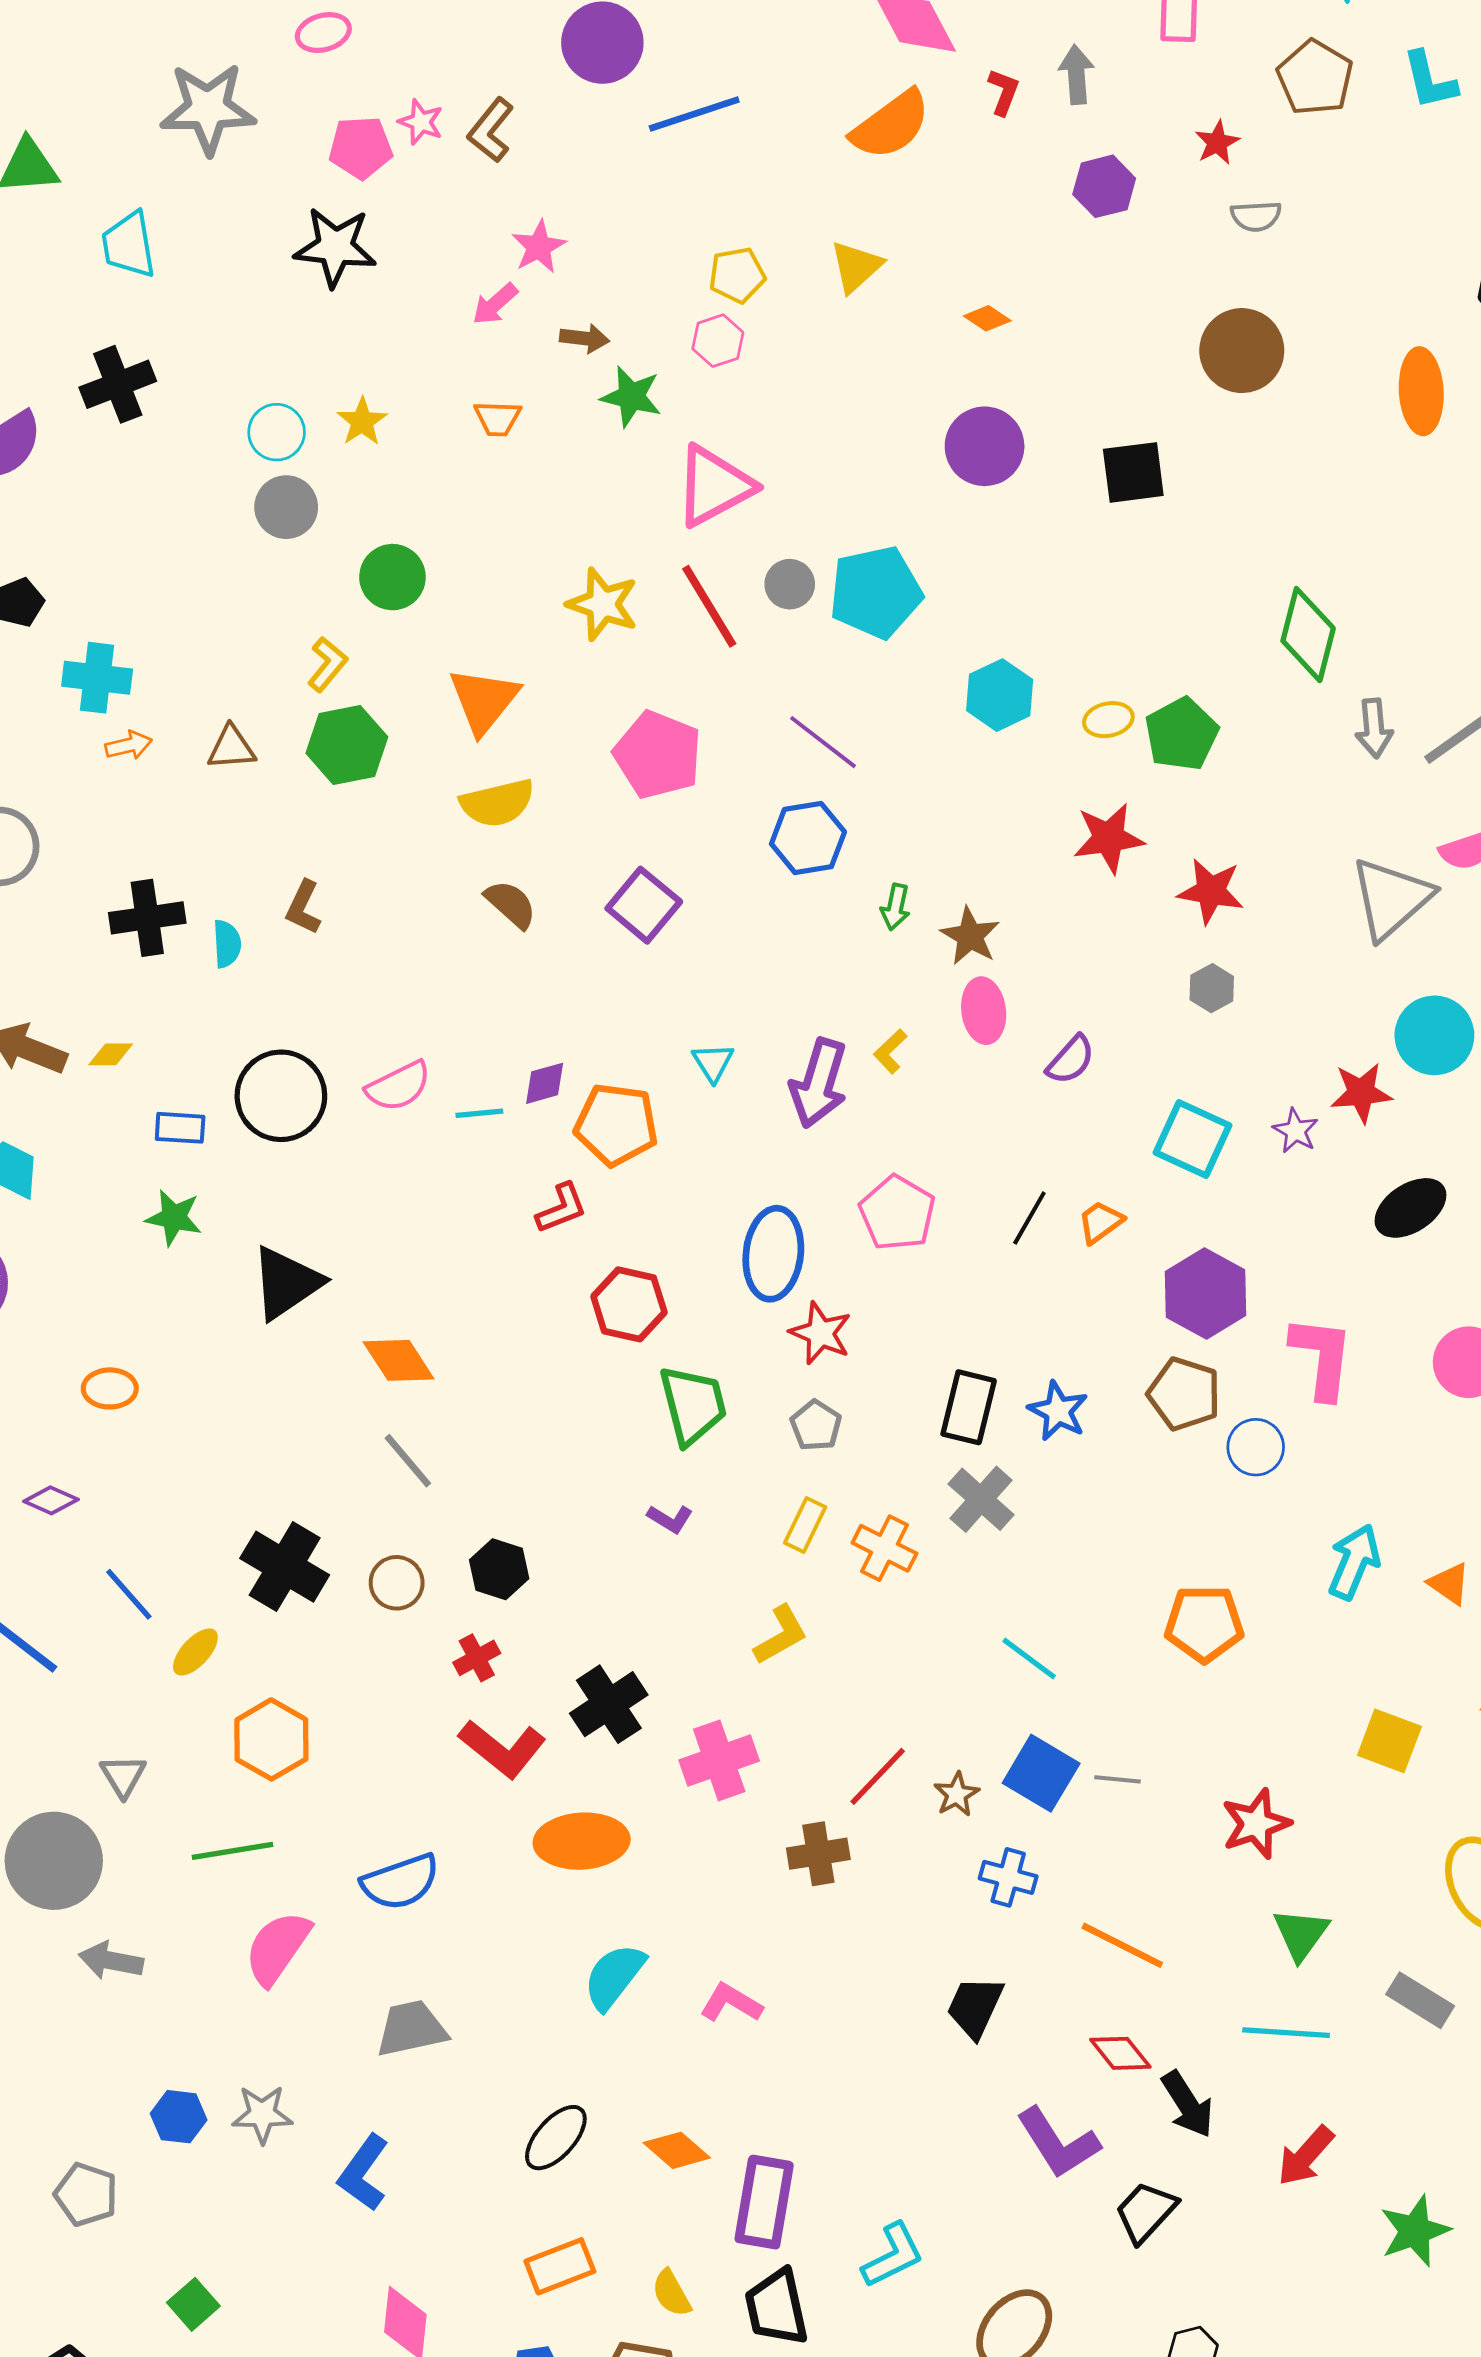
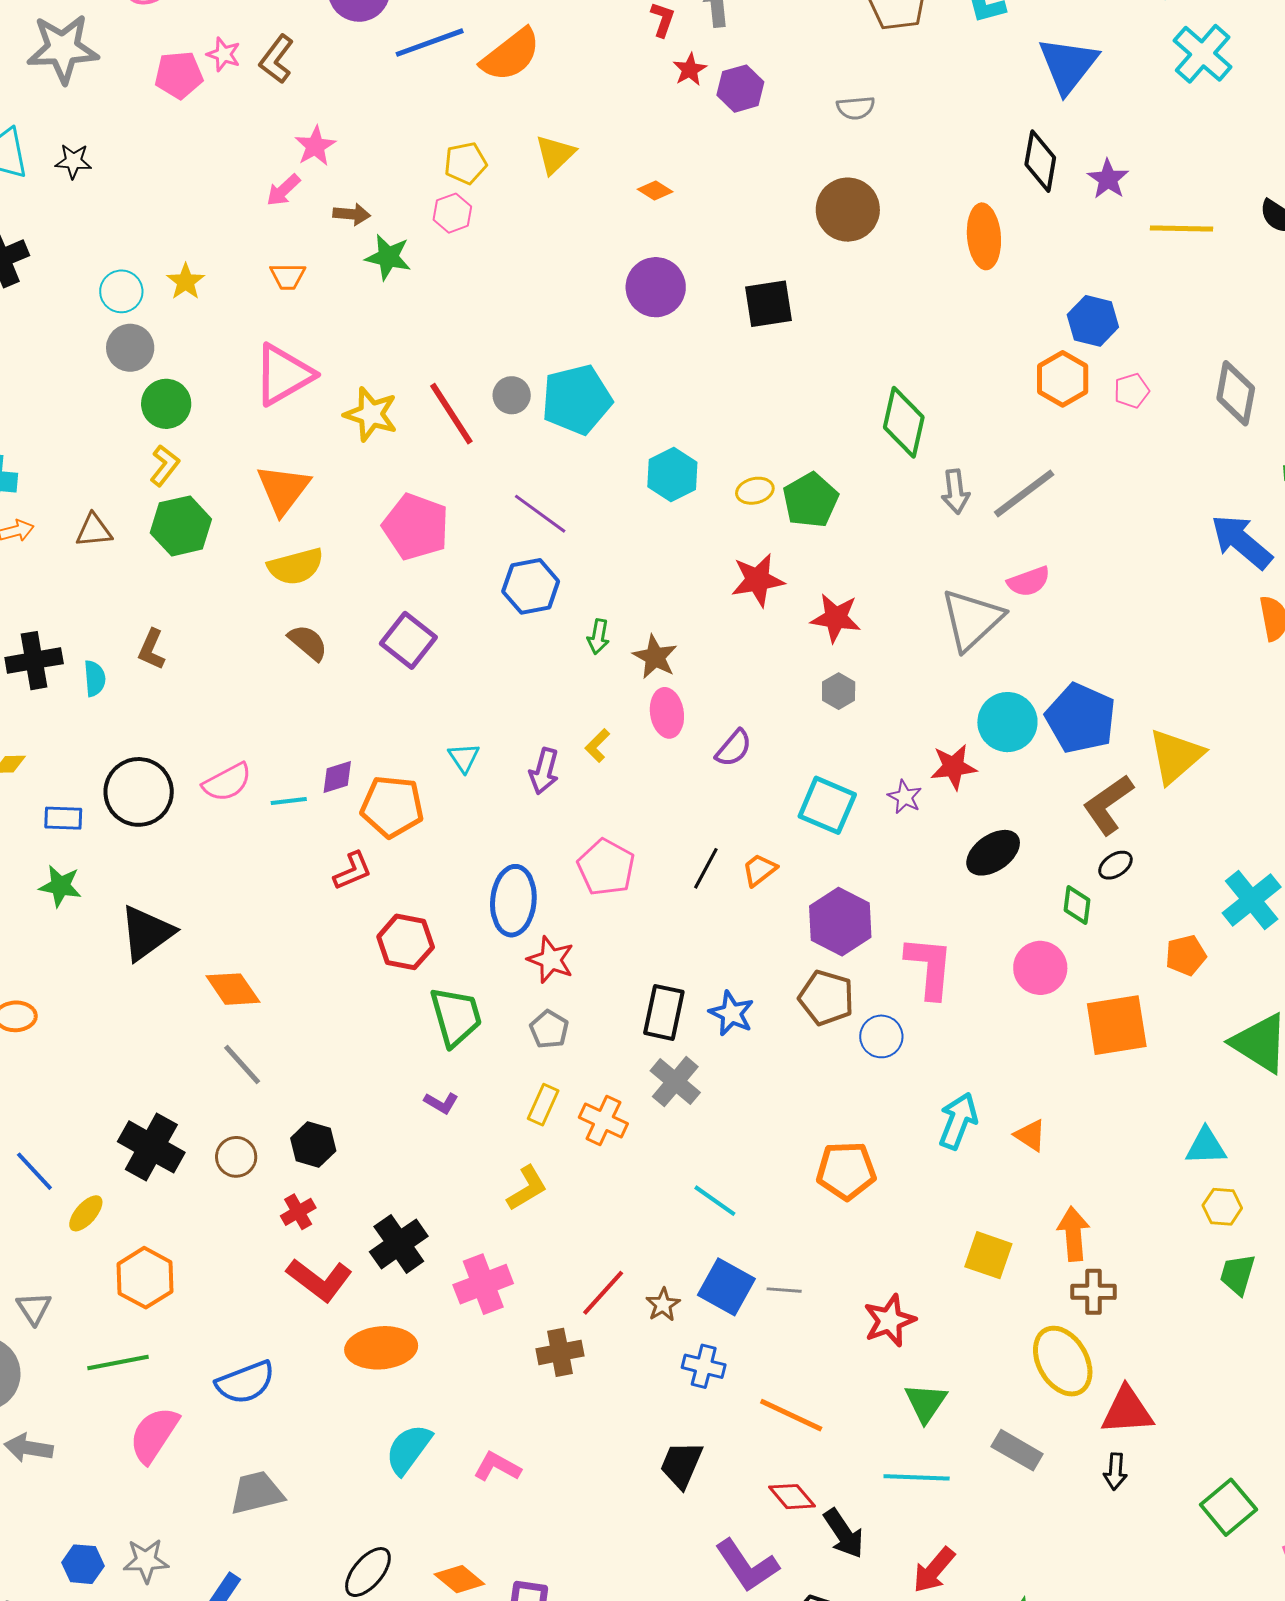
orange semicircle: (891, 125) -> (511, 55), moved
red star: (1217, 143) -> (690, 69), moved
black star: (335, 247) -> (73, 161), moved, size x0.6
pink triangle: (714, 486) -> (283, 375), moved
green circle: (392, 577) -> (166, 404), moved
purple arrow: (819, 1083) -> (544, 771), size x0.7

